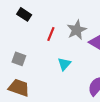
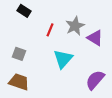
cyan triangle: (64, 64) -> (63, 59), size x1.5

